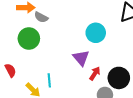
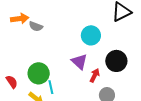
green circle: (29, 38) -> (39, 73), moved
black circle: (119, 78) -> (116, 61), moved

